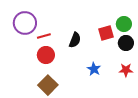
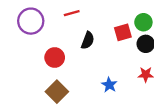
red line: (44, 36) -> (72, 13), moved
blue star: (94, 69) -> (109, 85), moved

